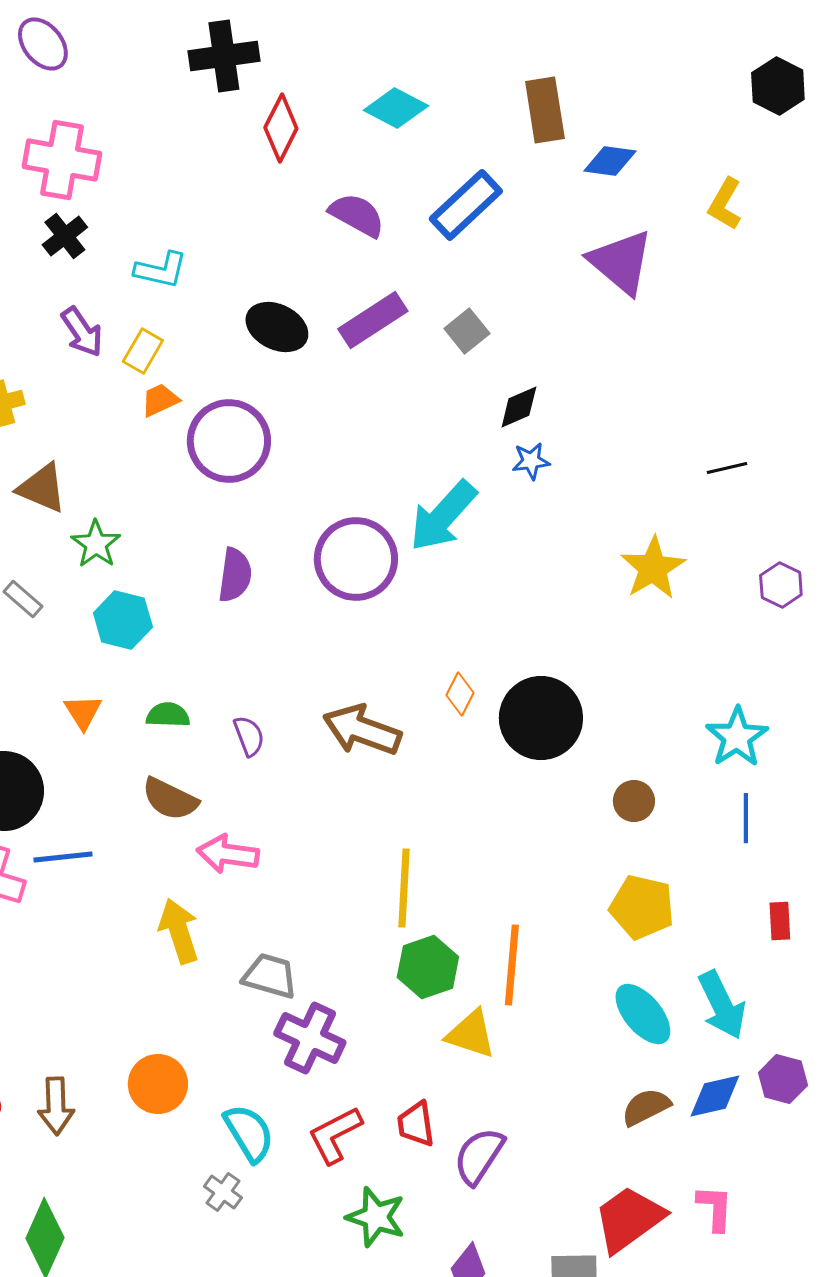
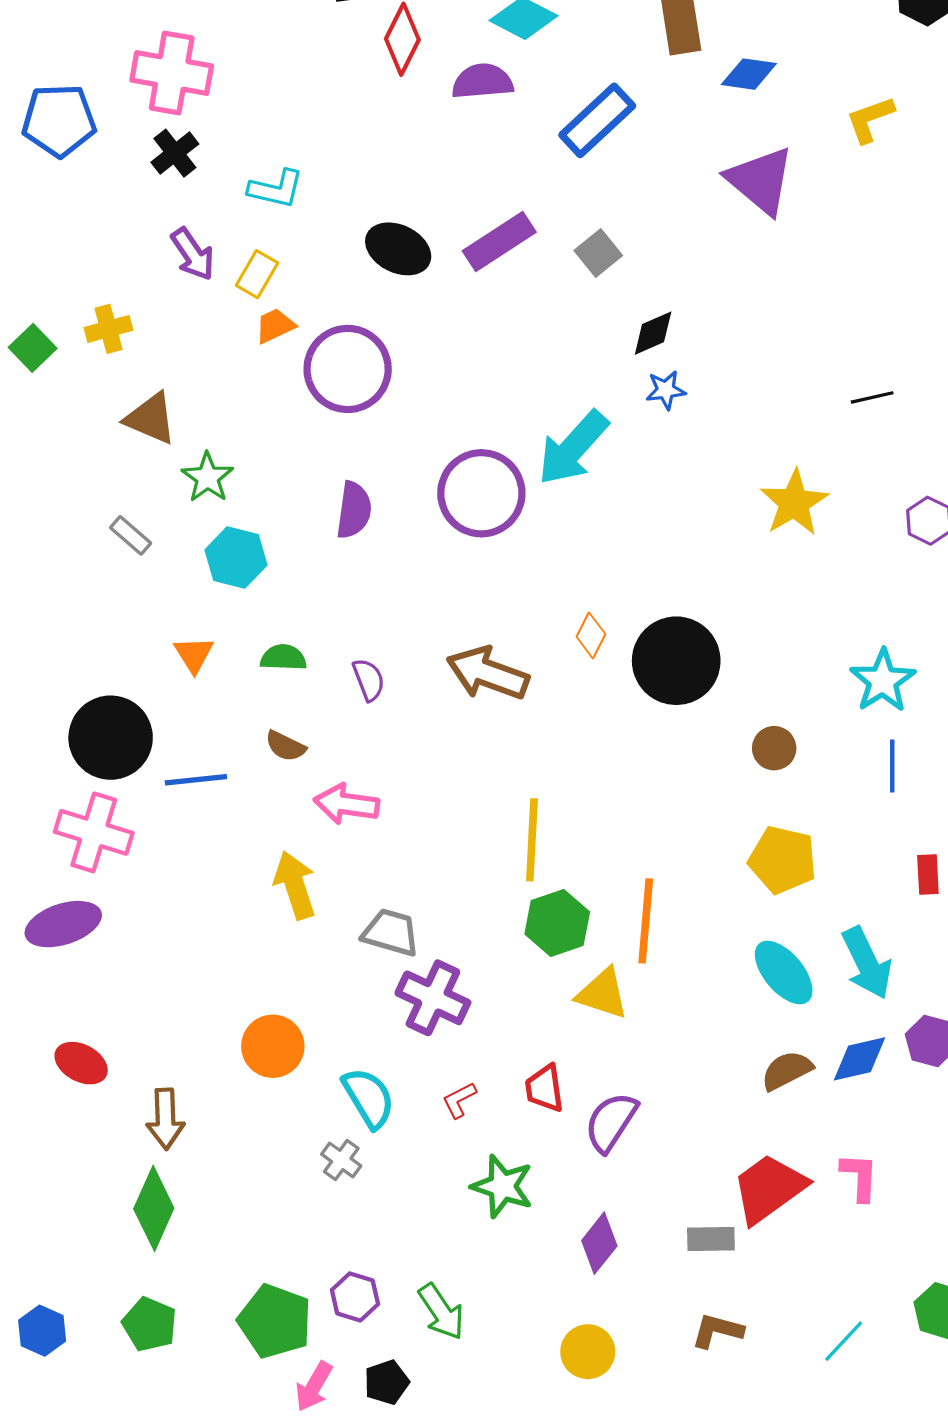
yellow L-shape: (725, 204) -> (870, 119), turned 40
purple semicircle: (357, 215) -> (482, 81), moved, turned -34
brown semicircle: (170, 799) -> (285, 746), size x0.7
blue line: (63, 857) -> (196, 780), moved
brown arrow: (56, 1106) -> (165, 1119), moved
red L-shape: (335, 1135) -> (459, 1100), size x0.6

